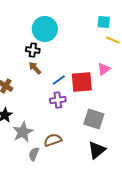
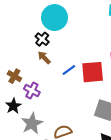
black cross: (33, 50) -> (42, 39), turned 32
purple cross: (58, 100) -> (32, 91), moved, turned 35

